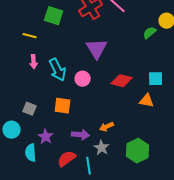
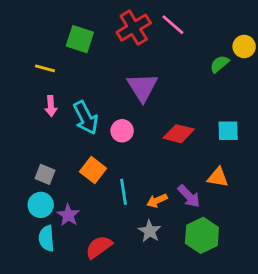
orange triangle: (147, 101) -> (218, 177), moved
orange square: (63, 106) -> (93, 170), turned 30
cyan circle: (12, 130) -> (41, 205), moved
purple arrow: (81, 135) -> (189, 196), moved, turned 42
cyan line: (89, 166) -> (124, 192), moved

